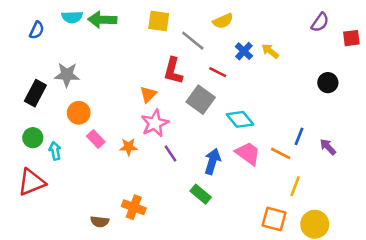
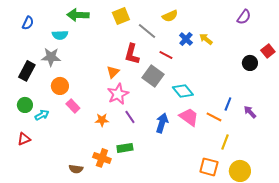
cyan semicircle: (72, 17) -> (60, 35), moved
yellow square: (159, 21) -> (121, 16), turned -30
red square: (351, 38) -> (268, 51), moved, turned -32
orange star: (129, 147) -> (102, 120), moved
cyan arrow: (55, 151) -> (42, 115), turned 72
red triangle: (31, 182) -> (24, 139), size x0.6
green rectangle: (201, 194) -> (125, 148), moved, turned -49

